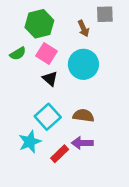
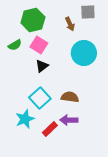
cyan circle: (83, 64) -> (84, 53), moved
black triangle: (50, 79) -> (42, 66), turned 40

